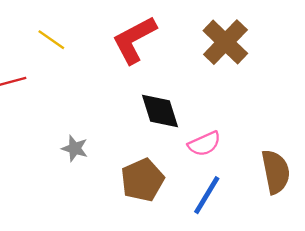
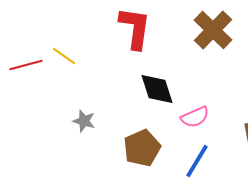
yellow line: (51, 40) -> (64, 56), moved
red L-shape: (134, 40) -> (135, 28), turned 126

